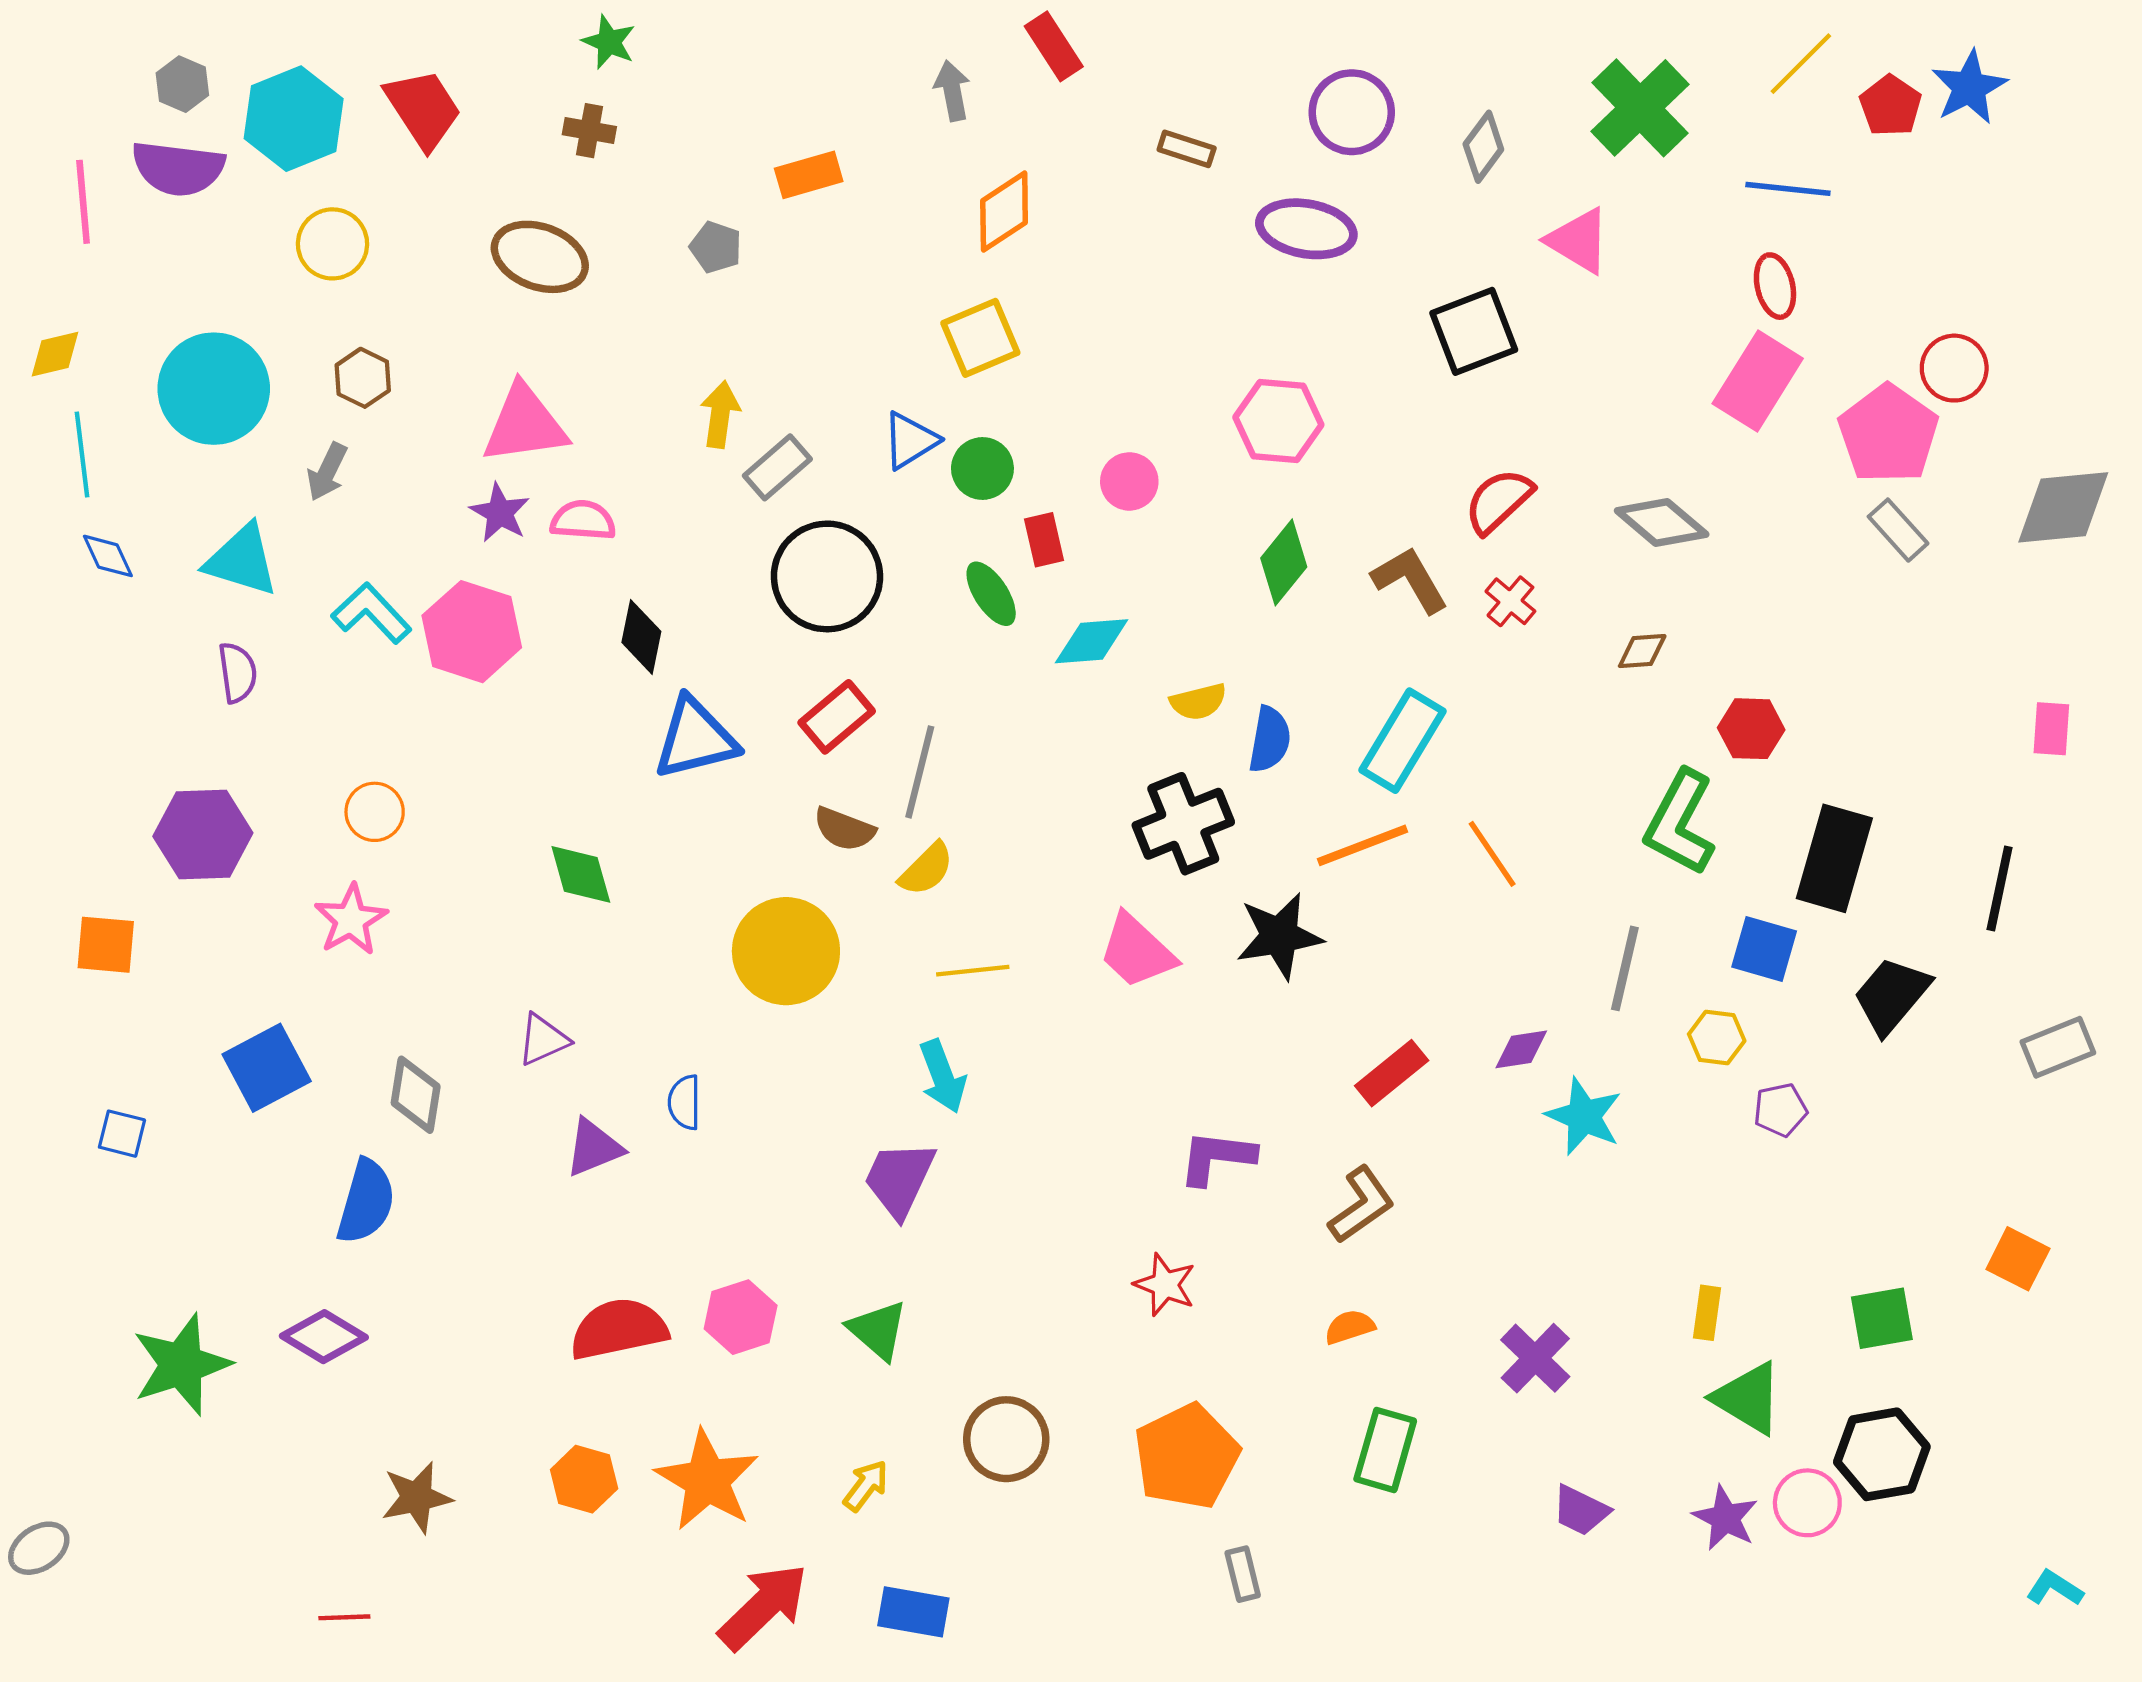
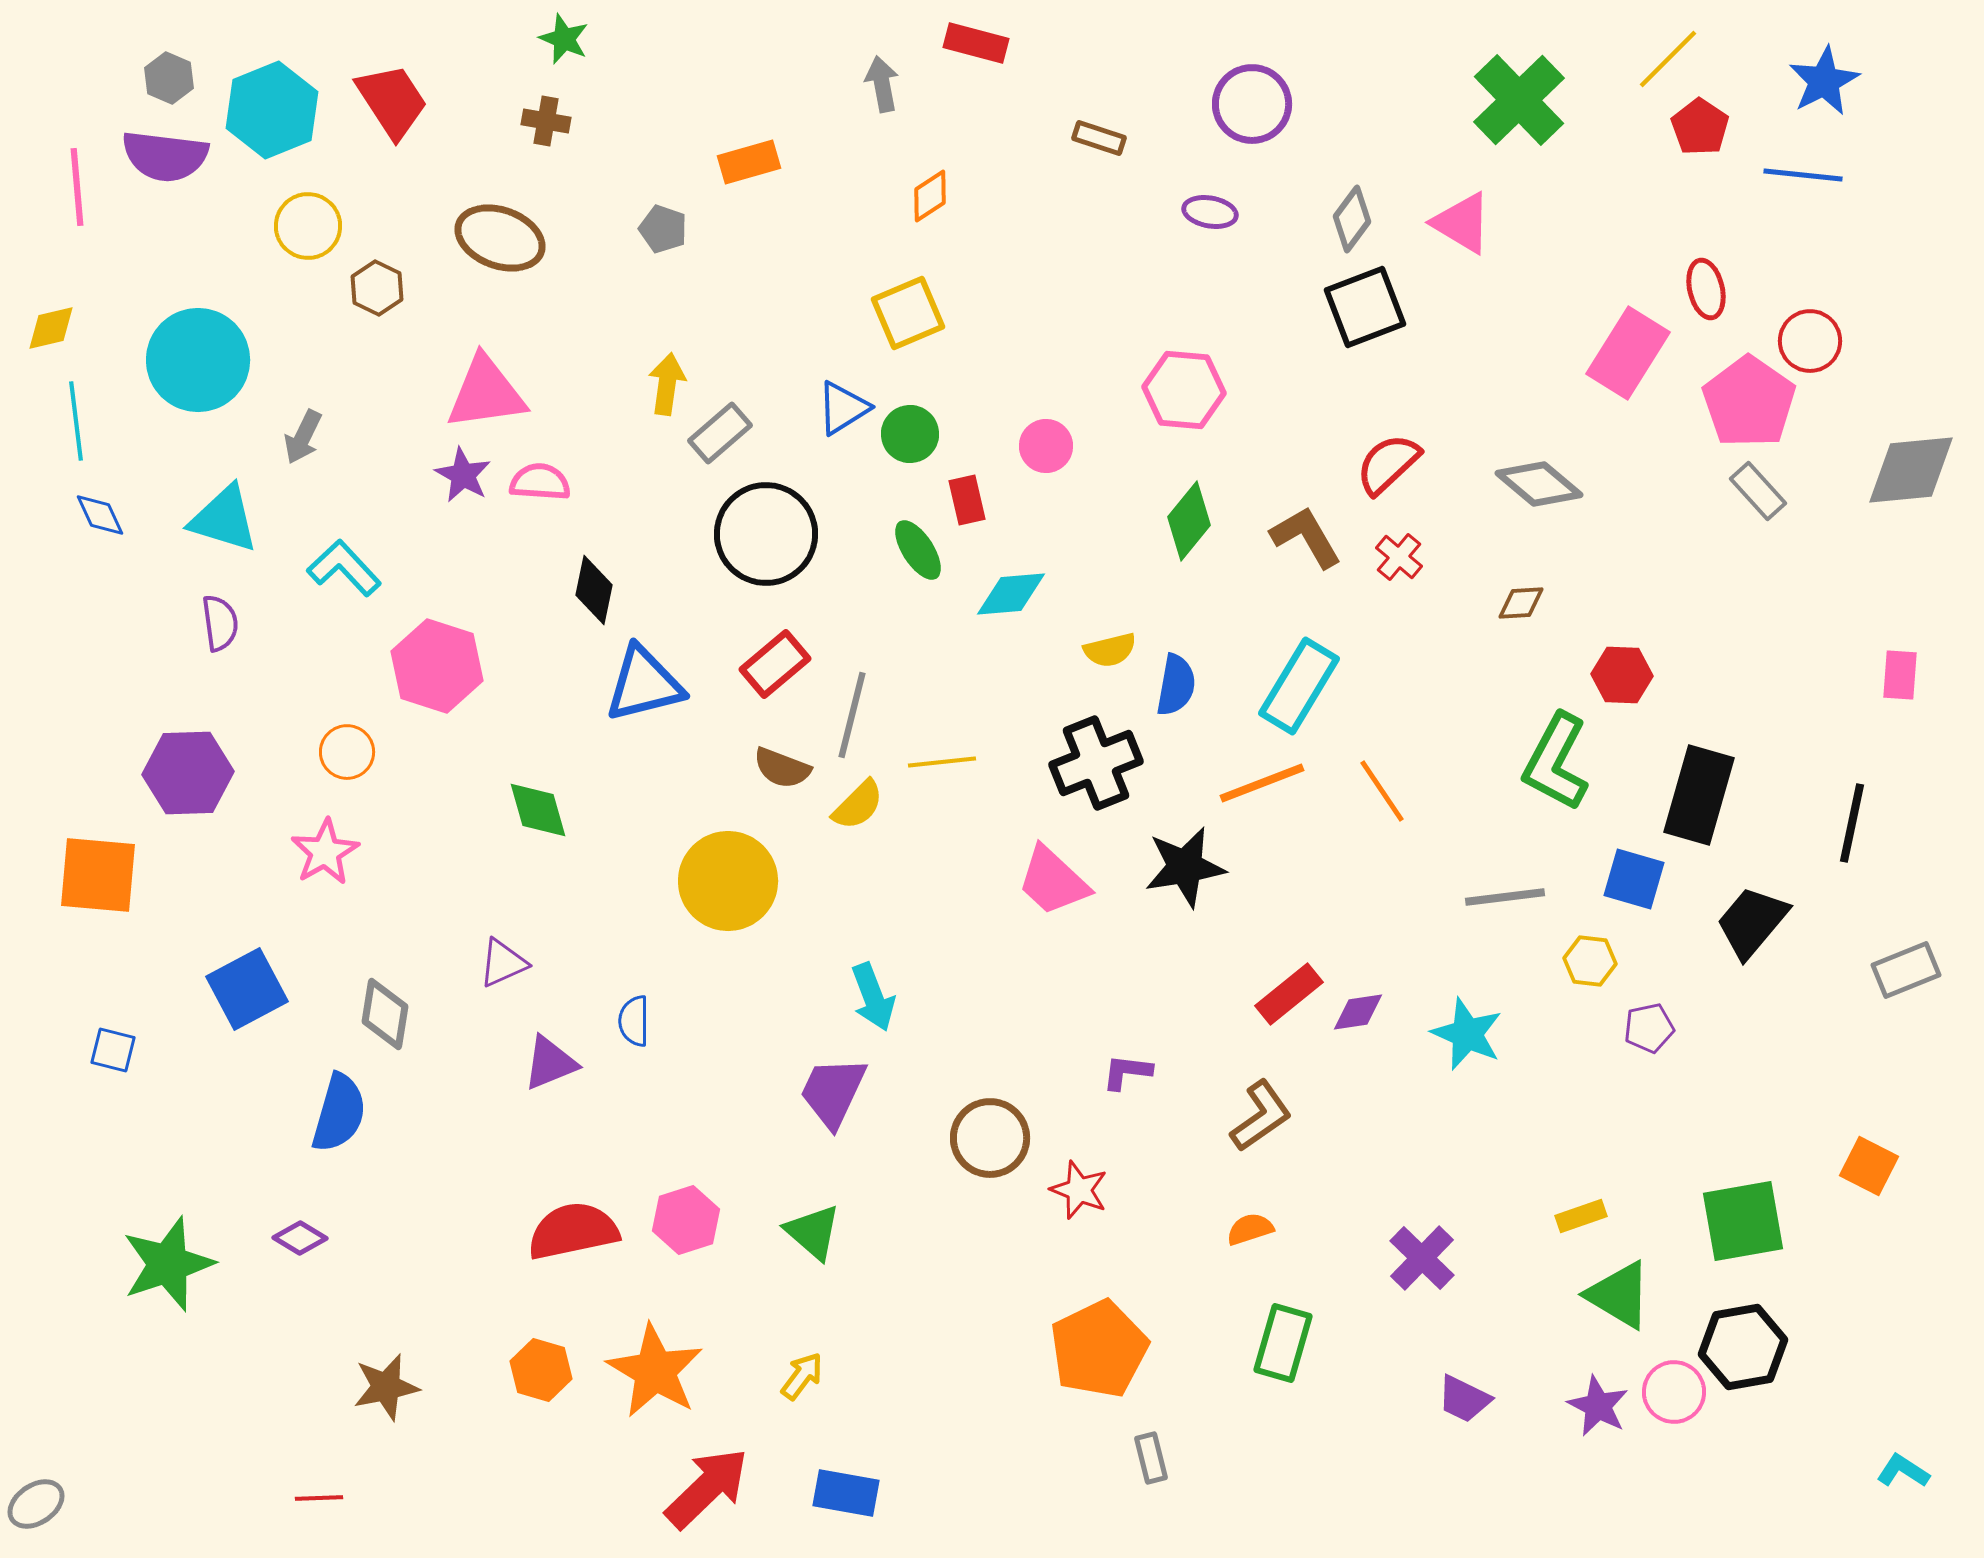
red rectangle: (1054, 46) -> (976, 43), turned -42
red pentagon: (1890, 106) -> (1700, 127), moved
gray diamond: (1483, 147) -> (1352, 219), moved
blue line: (1788, 189) -> (1803, 175), moved
orange diamond: (1004, 212) -> (930, 196), size x0.7
purple ellipse: (1306, 229) -> (1210, 212), size x0.6
red ellipse: (1775, 286) -> (1706, 289), moved
brown hexagon: (363, 378) -> (377, 288), moved
pink hexagon: (472, 632) -> (437, 666), moved
orange square: (106, 945) -> (98, 875), size x1.4
gray line: (1625, 968) -> (1505, 897), turned 70
yellow line: (973, 971) -> (942, 762), moved
purple diamond: (1521, 1049) -> (1358, 1012), moved
purple L-shape: (1217, 1157) -> (1127, 1072), size x0.7
yellow rectangle: (1707, 1313) -> (1581, 1216), turned 63
green square: (1882, 1318) -> (1743, 1221), size x1.4
purple diamond: (324, 1337) -> (300, 1238), size x0.7
brown circle: (1006, 1439) -> (990, 1138), moved
gray ellipse: (39, 1548) -> (36, 1504), moved

